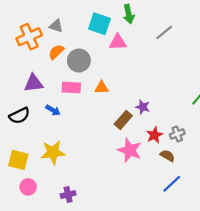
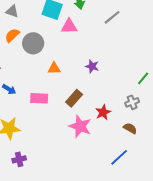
pink rectangle: (71, 88) -> (39, 98), moved
purple star: (143, 107) -> (92, 66), moved
gray cross: (177, 134) -> (132, 102), moved
brown semicircle: (167, 156) -> (130, 128), moved
purple cross: (68, 195) -> (19, 159), moved

